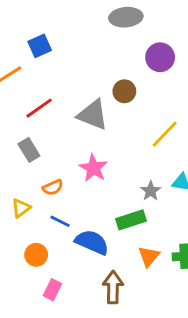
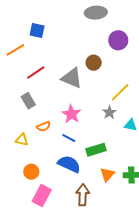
blue square: (40, 46) -> (37, 31), turned 35
gray star: (151, 191) -> (109, 112), moved
yellow triangle: (21, 208) -> (22, 140), turned 48
blue line: (60, 221) -> (69, 138), moved
pink rectangle: (52, 290) -> (42, 195), size x1.5

